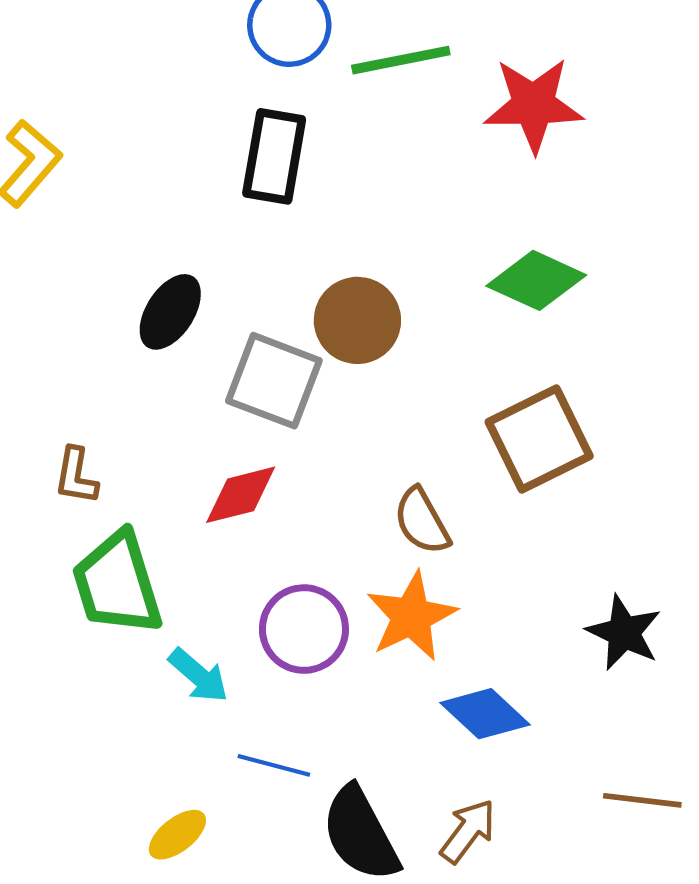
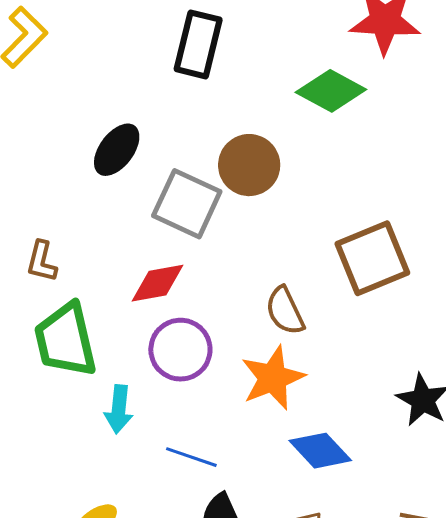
green diamond: (536, 280) -> (331, 91), moved
purple circle: (304, 629) -> (180, 350), moved
cyan arrow: (198, 675) -> (119, 409), turned 51
blue line: (274, 765) -> (191, 457), moved

